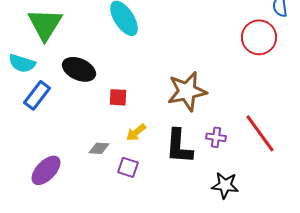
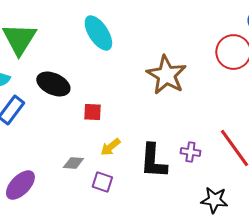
brown star: (187, 91) -> (166, 75), moved, turned -30
black star: (225, 185) -> (214, 200), moved

